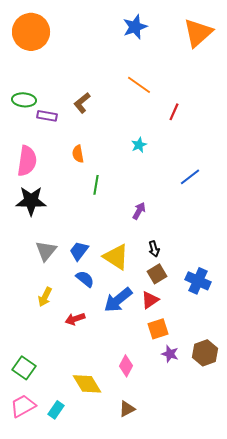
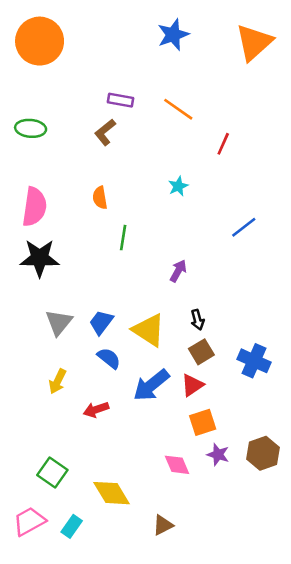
purple rectangle: (47, 116) -> (120, 100), moved
pink diamond: (126, 366) -> (177, 465), moved, turned -50
green square: (24, 368) -> (52, 473), moved

